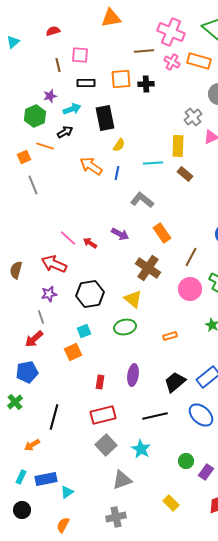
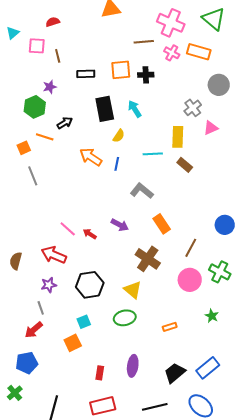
pink square: (80, 55) -> (37, 46), moved
cyan arrow: (72, 109) -> (135, 109), moved, turned -102

